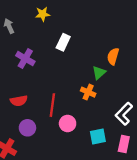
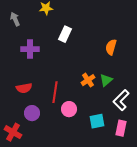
purple cross: (25, 58) -> (30, 49), turned -30
green triangle: (99, 73) -> (106, 80), moved
orange cross: (88, 92) -> (88, 80), turned 32

